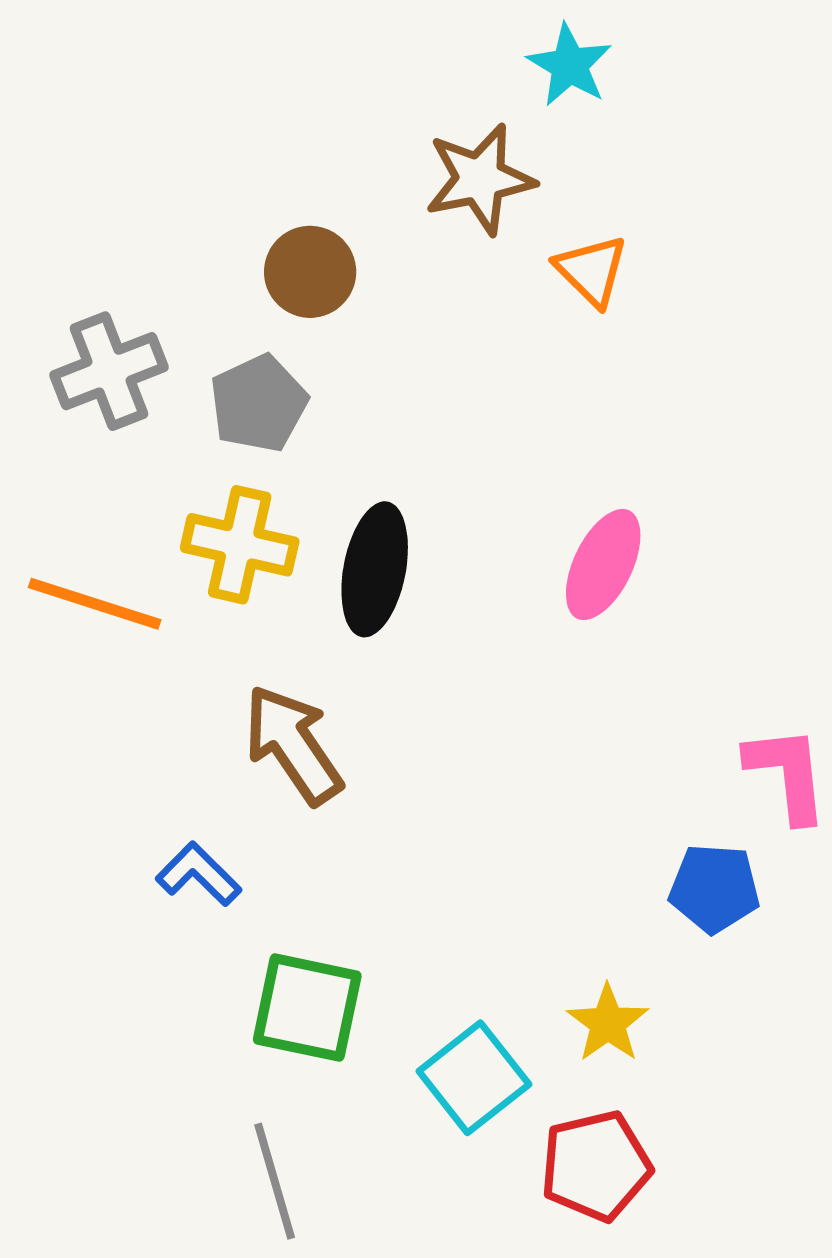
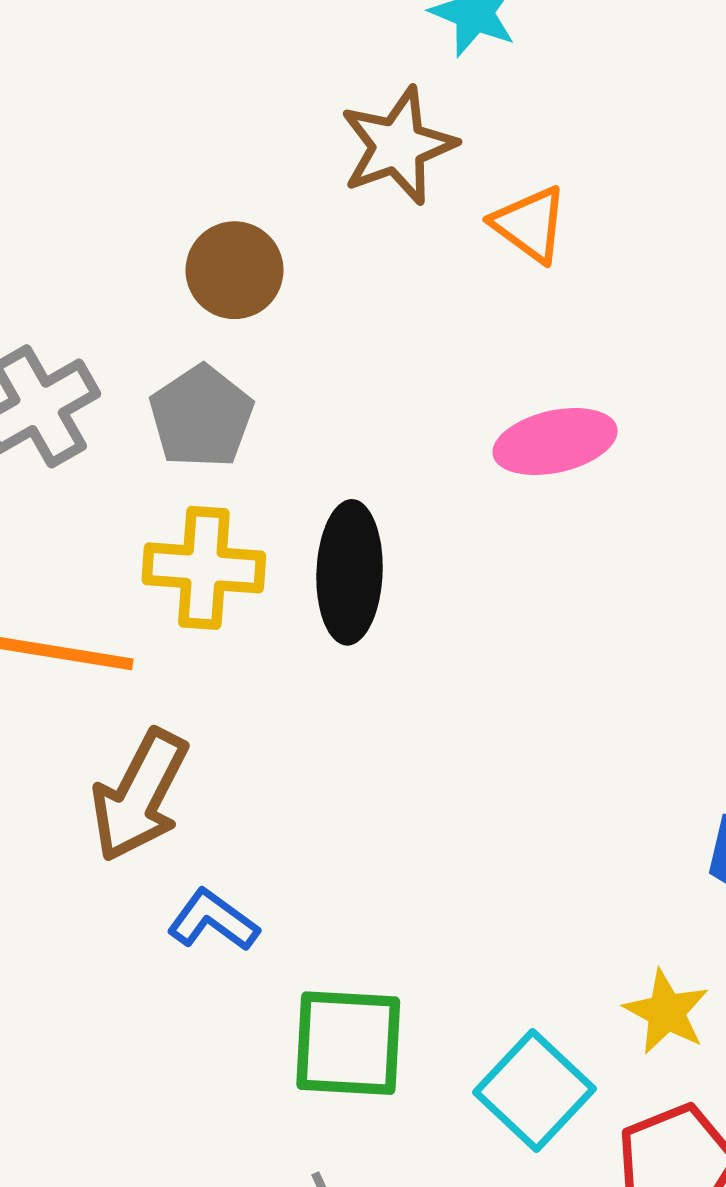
pink ellipse: (603, 564) -> (555, 442), moved, turned 60
brown arrow: (293, 745) -> (139, 795), moved, turned -110

